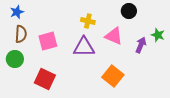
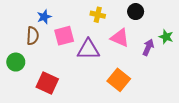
blue star: (17, 12) -> (44, 17), moved
yellow cross: (88, 21) -> (98, 15), moved
brown semicircle: (21, 34) -> (33, 36), moved
pink square: (48, 41) -> (64, 36), moved

